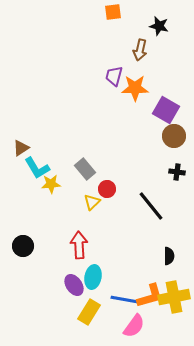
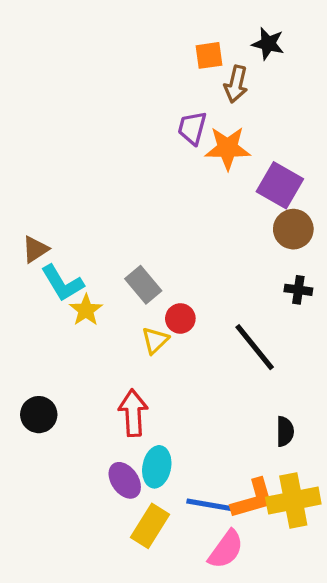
orange square: (113, 12) -> (209, 55), moved
yellow star: (51, 184) -> (86, 310), turned -30

